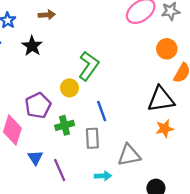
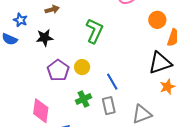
black star: (32, 46) -> (45, 38), turned -30
green L-shape: (89, 66) -> (94, 31), moved
purple pentagon: (38, 105) -> (58, 70), moved

